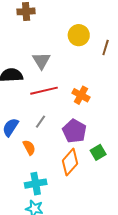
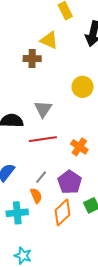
gray line: (41, 122) -> (41, 177), moved
orange semicircle: (29, 147) -> (36, 196), moved
cyan cross: (36, 184) -> (17, 213), moved

